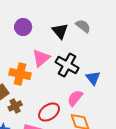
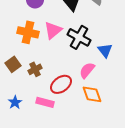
orange cross: (20, 74) -> (28, 32), moved
brown cross: (15, 106) -> (35, 69), moved

